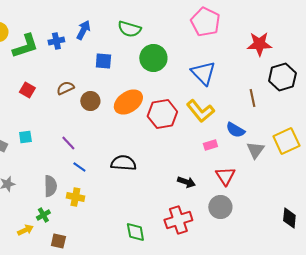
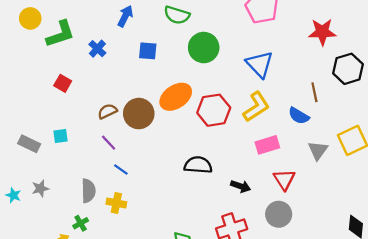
blue cross: (56, 41) -> (97, 49), moved, turned -35
brown semicircle: (65, 88) -> (107, 111), moved
brown circle: (90, 101) -> (139, 114), moved, size x1.4
yellow L-shape: (200, 111) -> (256, 107), turned -84
blue semicircle: (235, 130) -> (299, 116), moved
pink rectangle: (210, 145) -> (267, 145), size x1.5
black semicircle: (123, 163) -> (198, 165), moved

